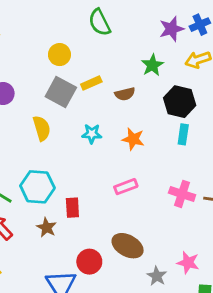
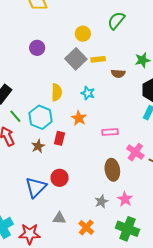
green semicircle: (100, 22) -> (116, 21), turned 48
yellow semicircle: (42, 128) -> (57, 92), moved
orange star: (133, 139) -> (79, 118), moved
pink rectangle: (126, 187) -> (110, 132), moved
brown ellipse: (128, 246) -> (112, 170), moved, turned 35

